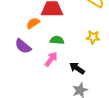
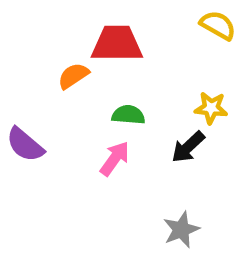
purple semicircle: (23, 46) -> (25, 145), moved
black arrow: (77, 68) -> (188, 147), moved, turned -77

